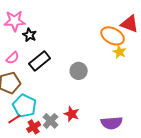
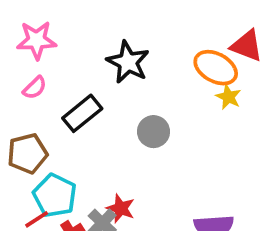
black star: (30, 35) -> (128, 62), moved, size x1.6
pink semicircle: (13, 58) -> (35, 88), moved
red star: (72, 114) -> (121, 208), moved

